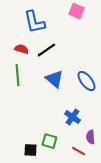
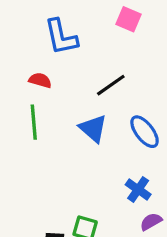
black line: (46, 50) -> (111, 85), moved
blue cross: (72, 117) -> (138, 189), moved
purple semicircle: (90, 137) -> (151, 222), turned 64

